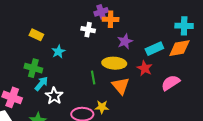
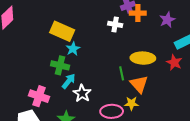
yellow rectangle: (36, 35) -> (62, 31), size x1.6
purple star: (125, 41) -> (167, 20), moved
cyan star: (58, 52) -> (73, 49), moved
orange triangle: (121, 86) -> (139, 84), moved

